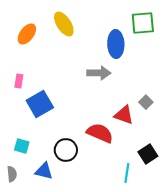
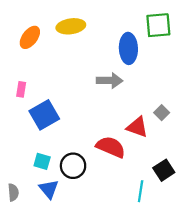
yellow ellipse: (64, 24) -> (71, 26), turned -65
cyan square: (22, 146) -> (42, 161), moved
blue triangle: (44, 171) -> (49, 189), turned 36

